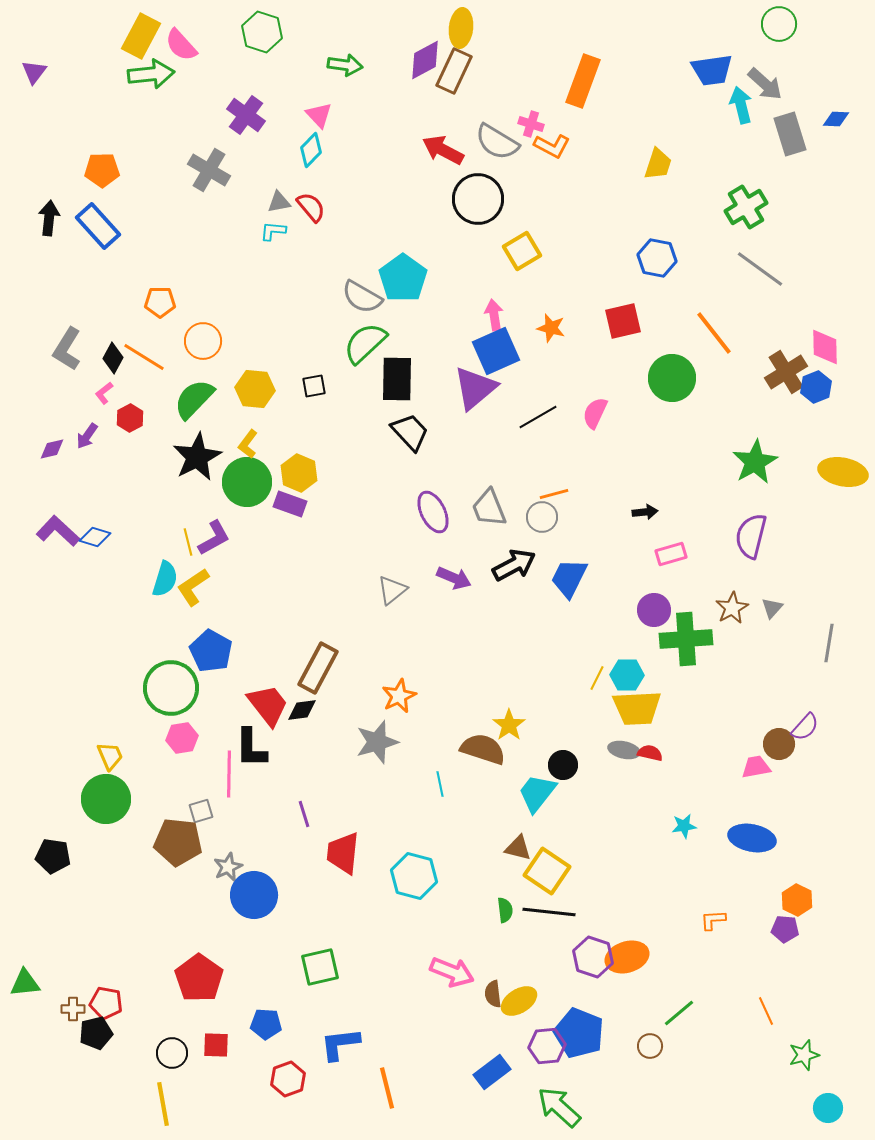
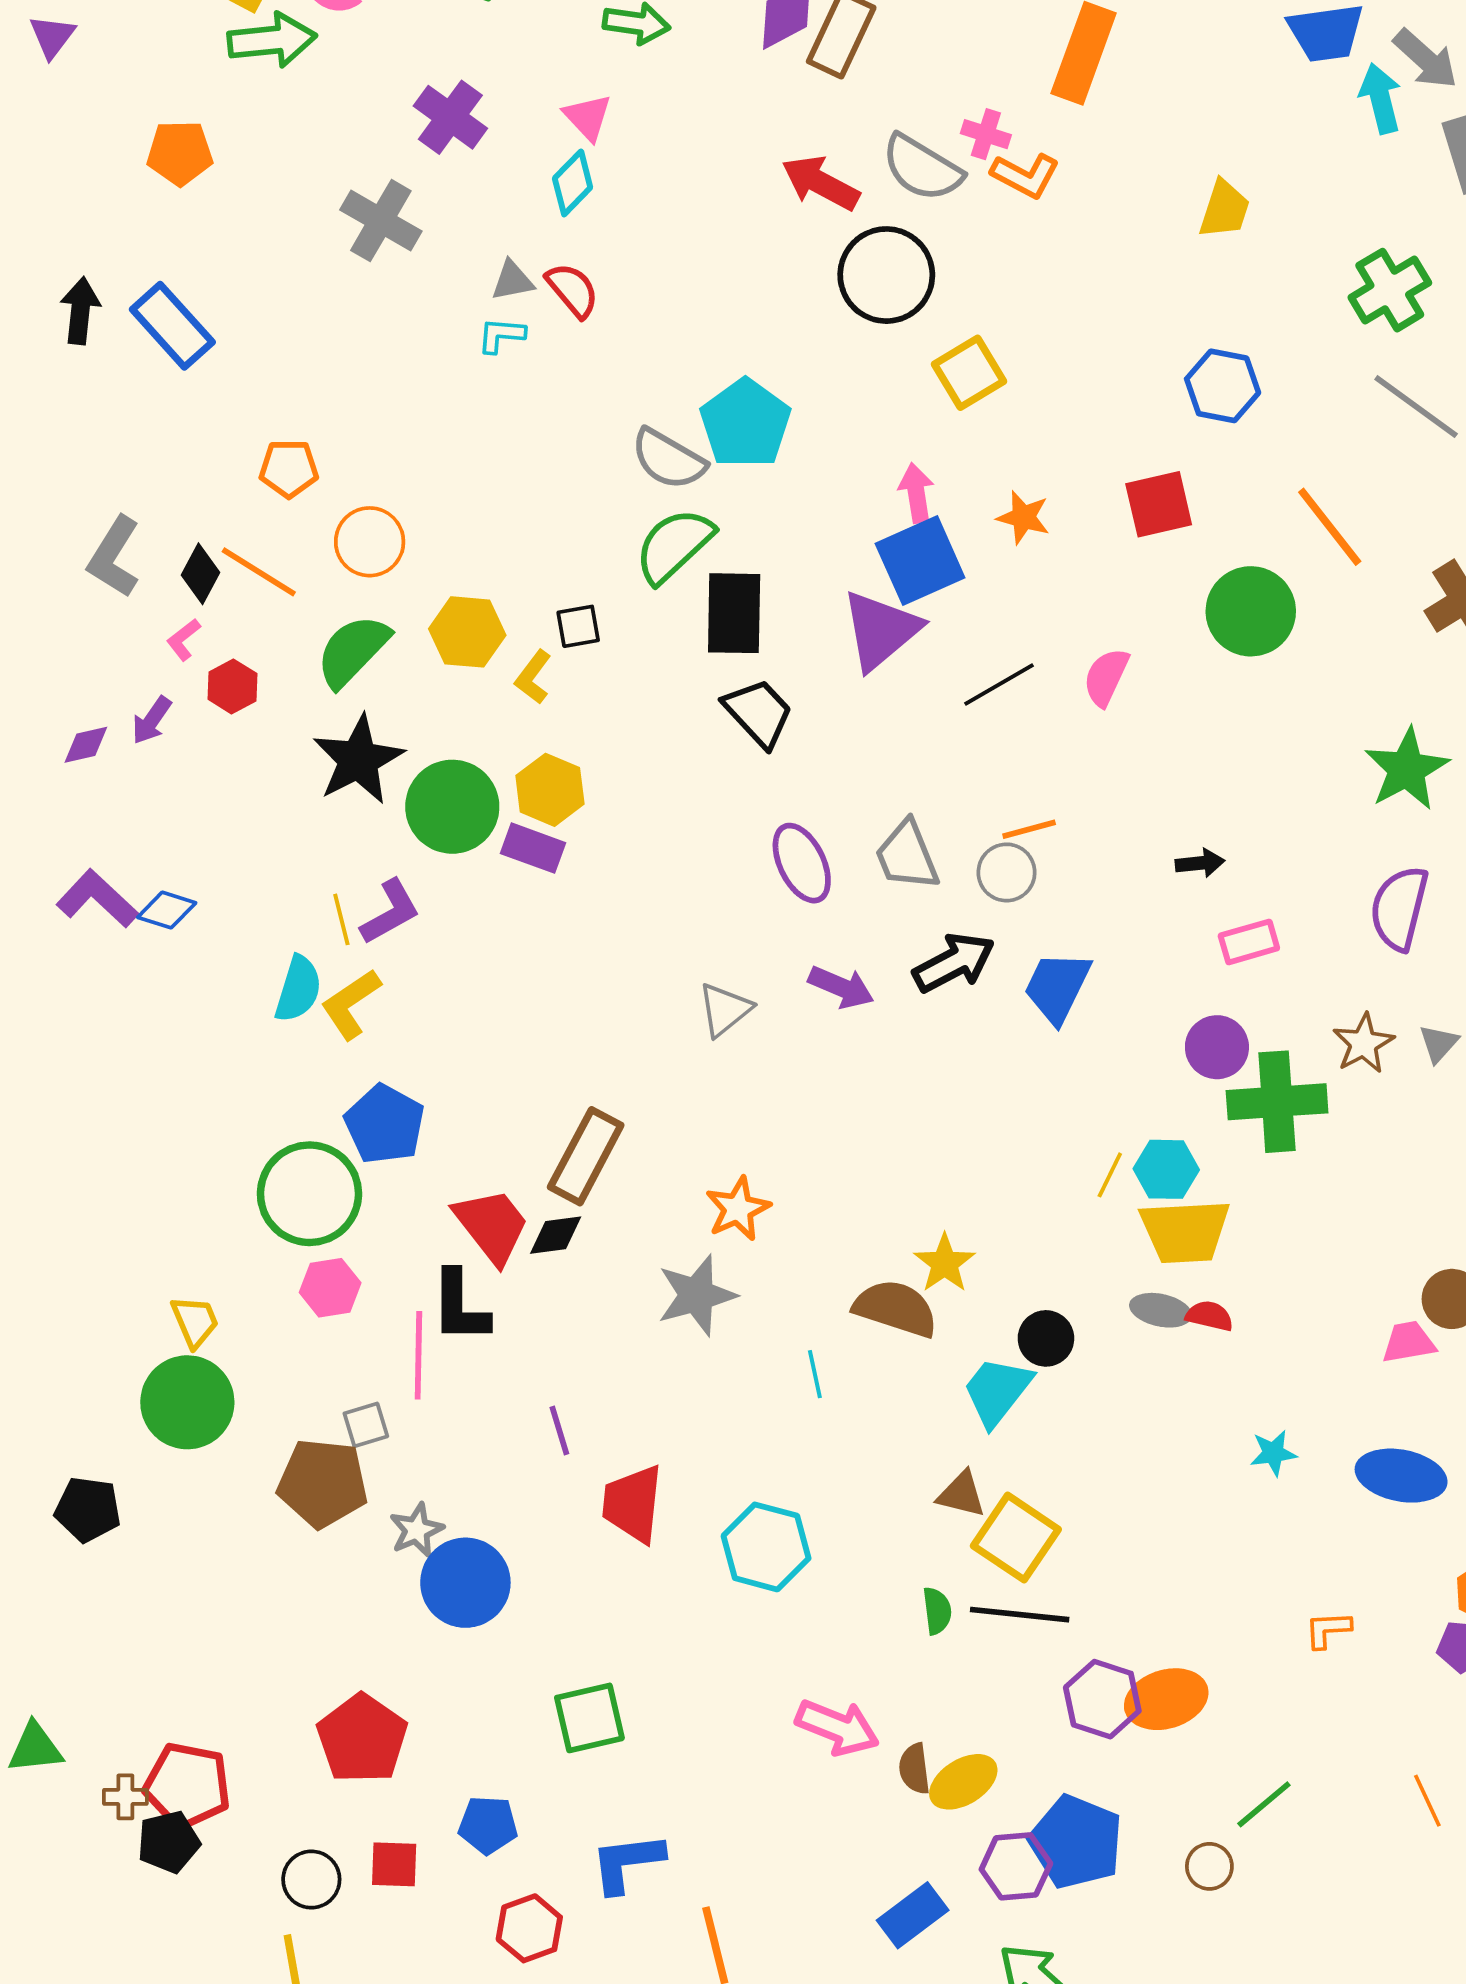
orange pentagon: (102, 170) -> (180, 153), moved
yellow L-shape: (248, 444) -> (533, 677), moved
red pentagon: (106, 1003) -> (187, 1786), size x1.4

